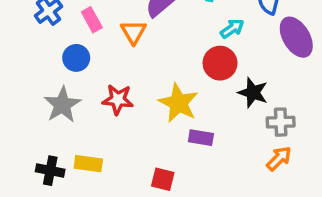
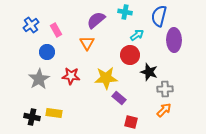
orange triangle: (133, 32) -> (87, 43), moved
purple ellipse: (296, 37) -> (174, 40), turned 30
yellow star: (178, 103) -> (106, 78), turned -30
purple rectangle: (201, 138) -> (119, 98), turned 32
red square: (163, 179) -> (131, 122), moved

